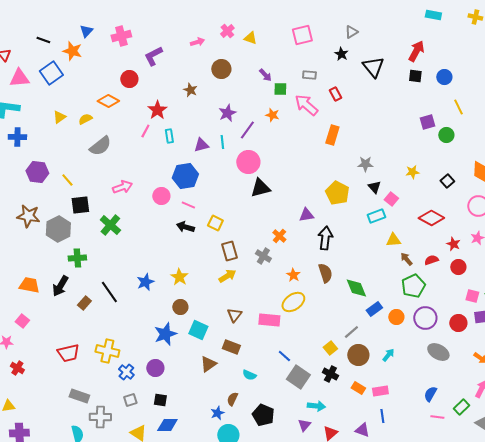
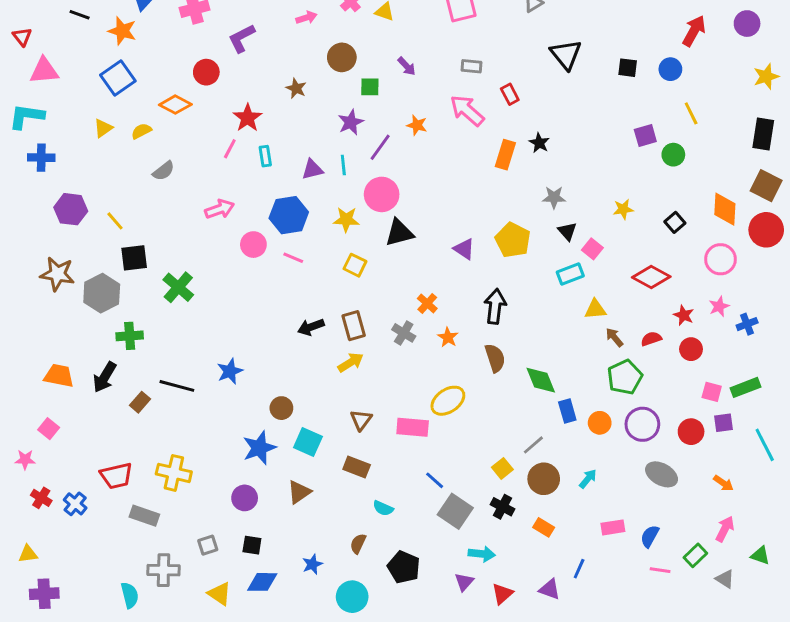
red arrow: (416, 51) -> (694, 31), moved
black star: (341, 54) -> (539, 143), moved
blue square: (51, 73) -> (118, 78), moved
green square: (280, 89) -> (370, 87), moved
gray semicircle: (100, 146) -> (164, 171), size x0.7
pink arrow: (122, 187) -> (220, 209), moved
purple triangle: (306, 215) -> (464, 249), moved, turned 42
yellow square: (215, 223) -> (355, 265), moved
black arrow: (185, 227) -> (311, 327), moved, turned -36
orange star: (293, 275) -> (448, 337), moved
yellow star: (179, 277) -> (346, 219), moved, turned -30
black line: (109, 292) -> (177, 386), turned -40
blue rectangle: (374, 309) -> (567, 411), turned -70
brown triangle: (208, 364) -> (299, 492), moved
blue cross: (126, 372) -> (75, 504), moved
pink rectangle: (380, 391) -> (613, 527), moved
gray rectangle: (79, 396) -> (144, 516), moved
blue star: (217, 413) -> (312, 564), moved
blue line: (382, 416) -> (579, 569), turned 32

